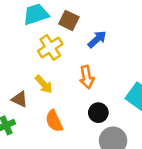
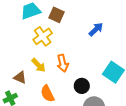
blue arrow: (97, 39) -> (96, 29), moved
orange arrow: (87, 77) -> (63, 63), moved

